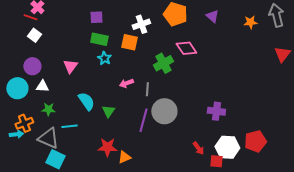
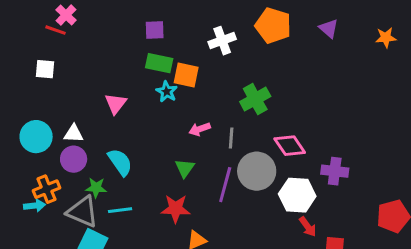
white square: (34, 35) -> (45, 69), moved, turned -32
orange square: (129, 42) -> (186, 75), moved
pink diamond: (186, 48) -> (290, 146), moved
purple circle: (32, 66) -> (74, 159), moved
cyan semicircle: (86, 101) -> (120, 162), moved
green star: (48, 109) -> (96, 188), moved
green triangle: (108, 111) -> (185, 168), moved
cyan line: (69, 126) -> (120, 210), moved
red star: (107, 147) -> (176, 209), moved
white hexagon: (227, 147) -> (297, 195), moved

